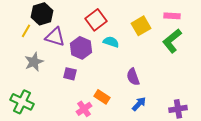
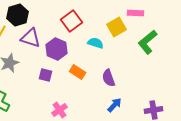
pink rectangle: (172, 16) -> (136, 13), moved
cyan semicircle: (111, 42) -> (96, 43), moved
orange rectangle: (102, 97) -> (78, 72), moved

